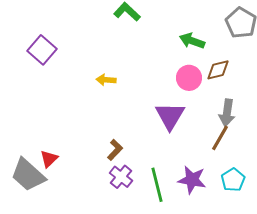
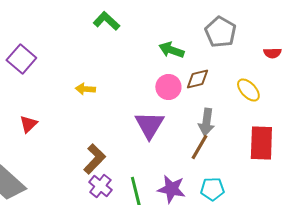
brown L-shape: (115, 150) -> (94, 159), size x1.4
red triangle: (49, 159) -> (28, 124), moved
cyan pentagon: (233, 180) -> (212, 189), turned 30

